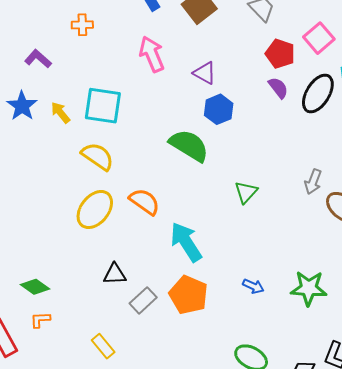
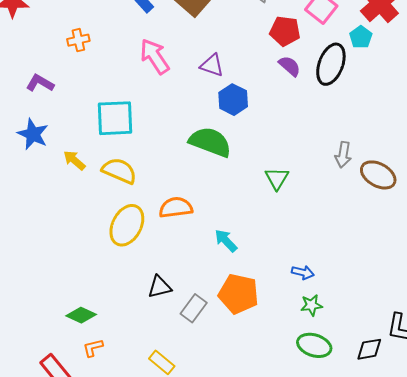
yellow arrow: (60, 113) -> (74, 160), moved
orange semicircle: (144, 202) -> (176, 208), turned -32
cyan arrow: (186, 242) -> (226, 241), size x0.6
green star: (309, 288) -> (311, 305), moved, size x0.6

